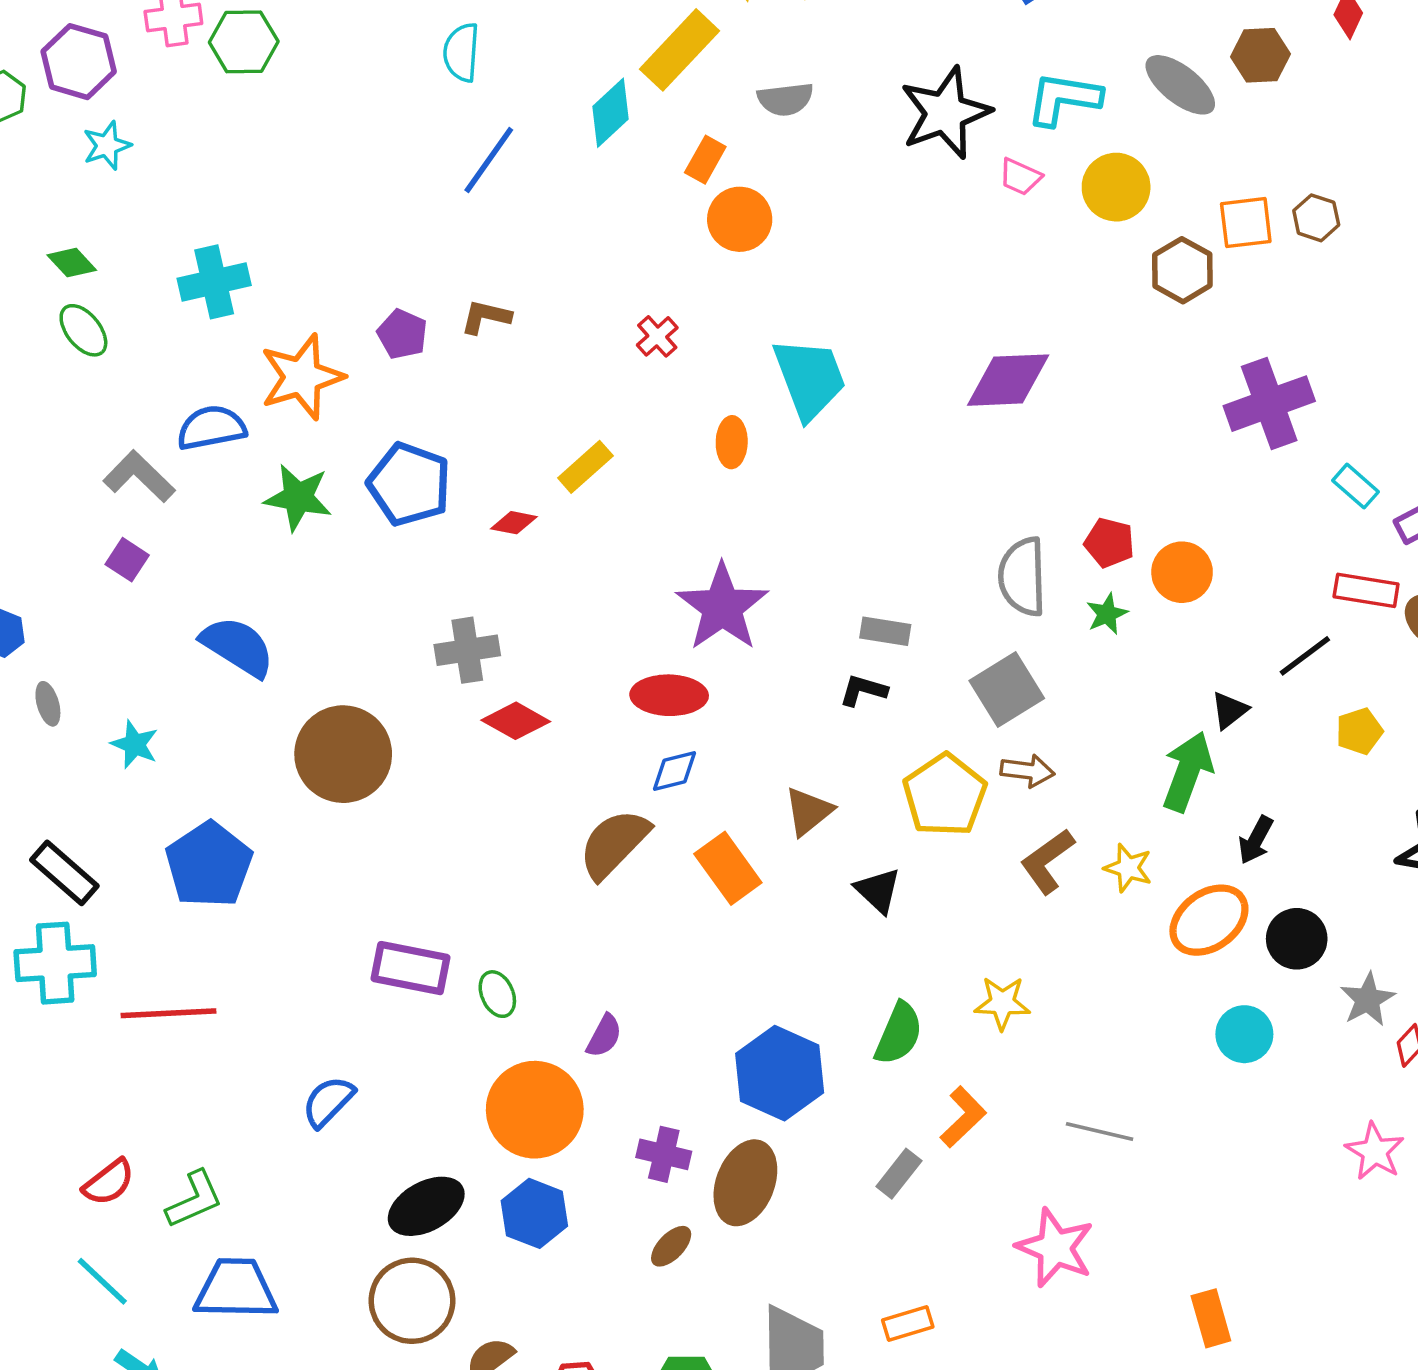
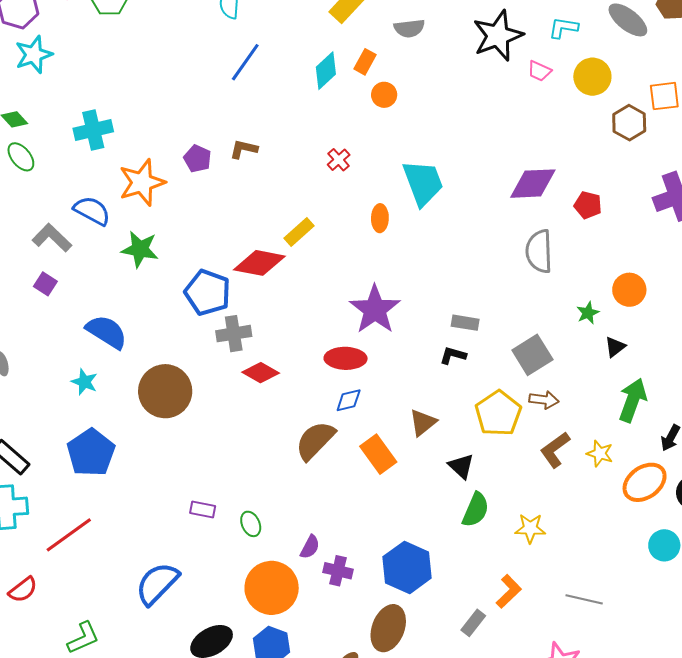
cyan L-shape: (1064, 99) -> (563, 28), size x0.7
cyan diamond: (611, 113) -> (326, 71), moved
cyan star: (107, 146) -> (34, 55), size x1.4
orange circle: (740, 219) -> (384, 95), size x0.7
blue semicircle: (211, 428) -> (92, 211), turned 39
blue pentagon: (409, 484) -> (208, 292), moved
red diamond: (514, 523) -> (259, 263), size x2.0
red pentagon: (1109, 543) -> (588, 205), moved
gray semicircle: (1022, 577) -> (539, 251), moved
black triangle: (1229, 710) -> (615, 347), moved
cyan star: (135, 744) -> (84, 382), moved
purple rectangle: (411, 968) -> (203, 510), size x0.6
red line: (168, 1013) -> (69, 535), turned -33
green semicircle: (899, 1034) -> (476, 510), moved
blue semicircle: (328, 1102) -> (157, 584), size x1.5
purple cross: (664, 1154) -> (338, 571), moved
red semicircle: (109, 1182) -> (23, 590), moved

